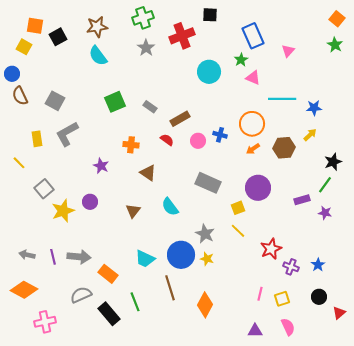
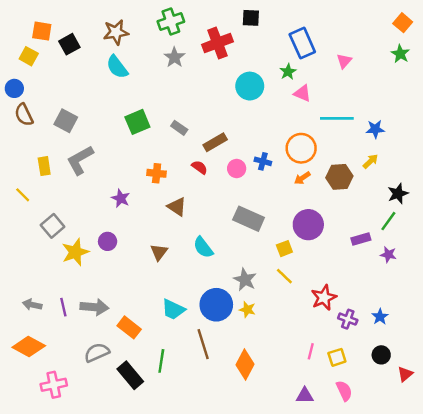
green line: (135, 302) -> (161, 361), turned 30

